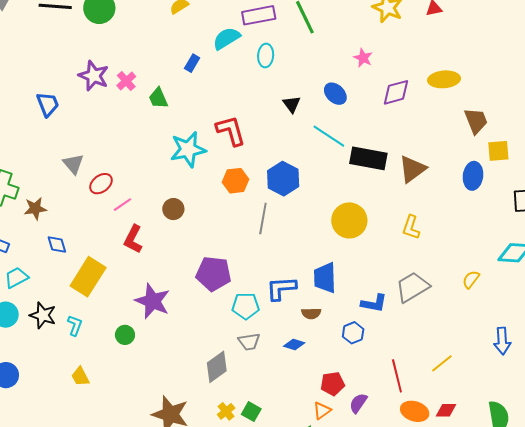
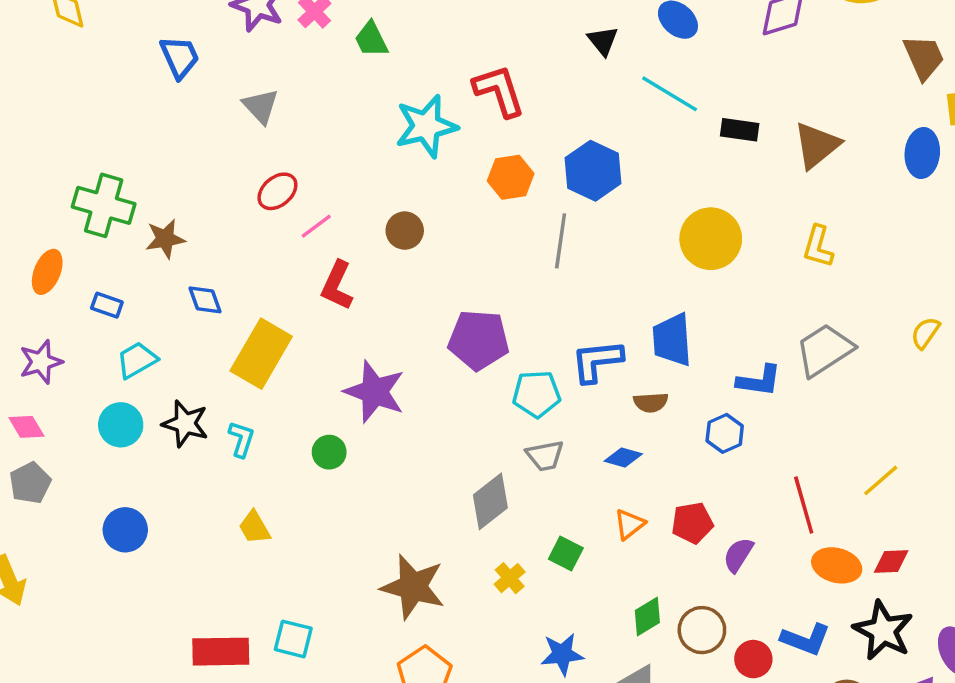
black rectangle: (368, 158) -> (740, 130), size x0.6
gray triangle: (73, 164) -> (261, 106), moved
orange triangle: (322, 411) -> (629, 524), moved
green square: (251, 412) -> (566, 553), moved

